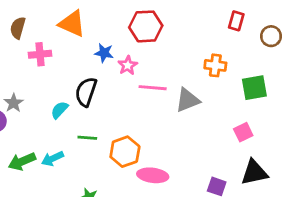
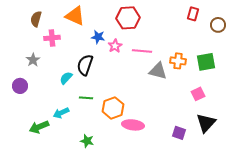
orange cross: (215, 65) -> (178, 61), moved
pink line: (153, 88) -> (142, 51), moved
gray triangle: (188, 100) -> (158, 71), turned 36
gray star: (14, 103) -> (33, 60), moved
green arrow: (22, 161) -> (39, 127), moved
black triangle: (254, 173) -> (206, 123), turned -35

